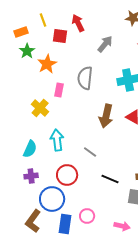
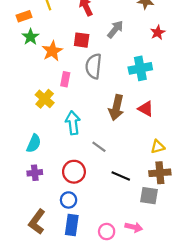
red square: (60, 36) -> (82, 40), moved
cyan arrow: (57, 140) -> (73, 123), moved
blue circle: (52, 199) -> (69, 200), moved, size x0.6
pink circle: (87, 216) -> (107, 232), moved

